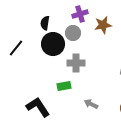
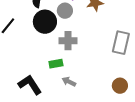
gray arrow: (91, 104) -> (69, 82), moved

